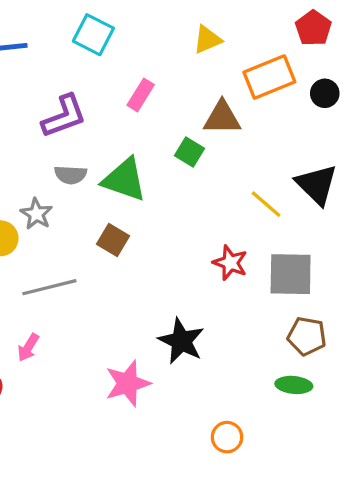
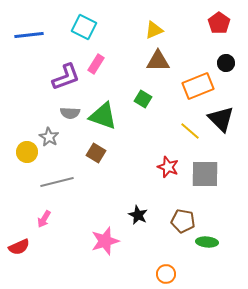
orange rectangle: (269, 77) -> (198, 86), moved
pink rectangle: (141, 95) -> (96, 64), moved
brown triangle: (222, 118) -> (158, 61), moved
brown pentagon: (307, 336) -> (183, 221), moved
black star: (181, 341) -> (138, 215), size x0.7

